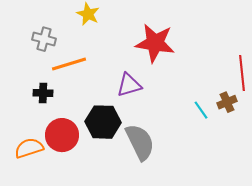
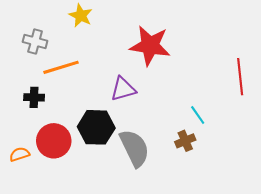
brown cross: (227, 102) -> (185, 141), moved
orange semicircle: (29, 148) -> (20, 154), size x0.7

